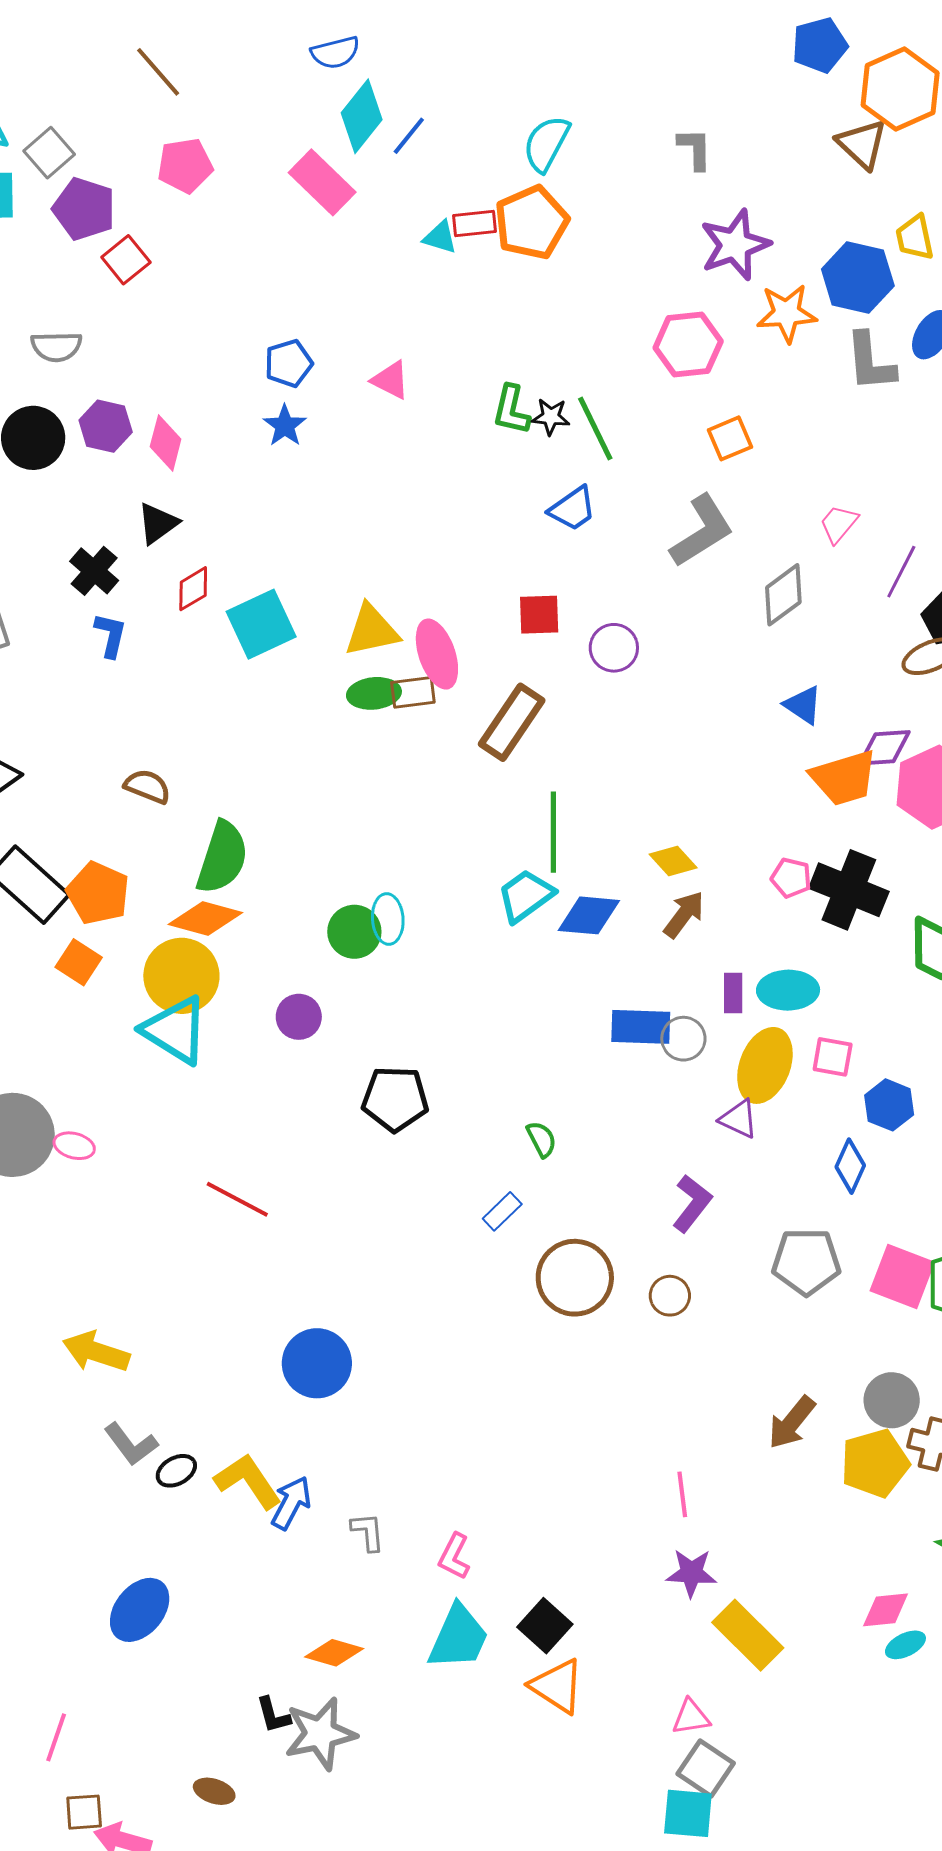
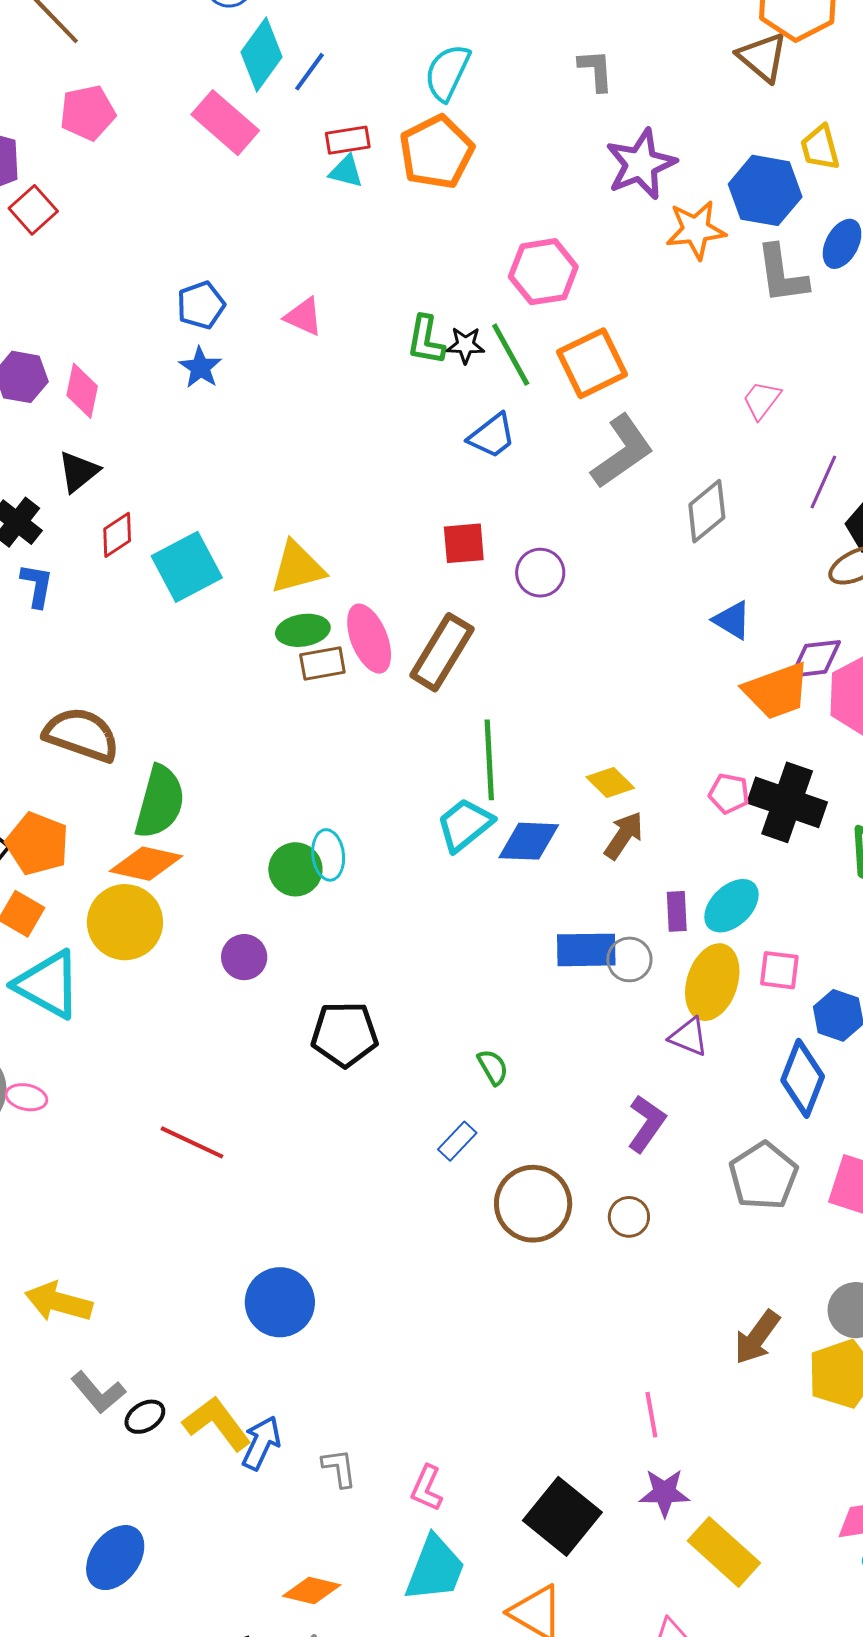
red rectangle: (474, 223) -> (348, 140), moved
pink hexagon: (688, 344) -> (543, 272), moved
orange square: (730, 438) -> (592, 363), moved, size x1.5
pink trapezoid: (839, 524) -> (762, 400), moved
pink ellipse: (437, 654) -> (369, 639), moved
brown rectangle: (413, 692) -> (322, 663), moved
brown semicircle: (147, 786) -> (81, 735), size x1.6
cyan ellipse: (788, 990) -> (731, 906), turned -40
cyan triangle: (175, 1030) -> (48, 984), moved
blue diamond: (850, 1166) -> (803, 1078), size x1.4
gray pentagon: (806, 1262) -> (763, 1176), turned -30
black square: (545, 1626) -> (562, 1516), moved, size x1.4

